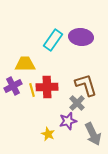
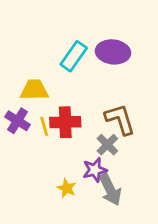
purple cross: (13, 86) -> (18, 121), turned -30
gray arrow: (93, 134) -> (110, 190), moved

